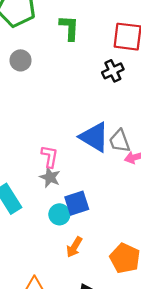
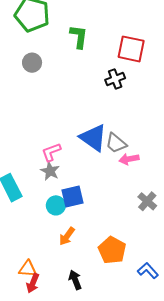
gray trapezoid: (120, 141) -> (116, 143), turned -35
pink L-shape: (50, 156) -> (51, 152), turned -125

